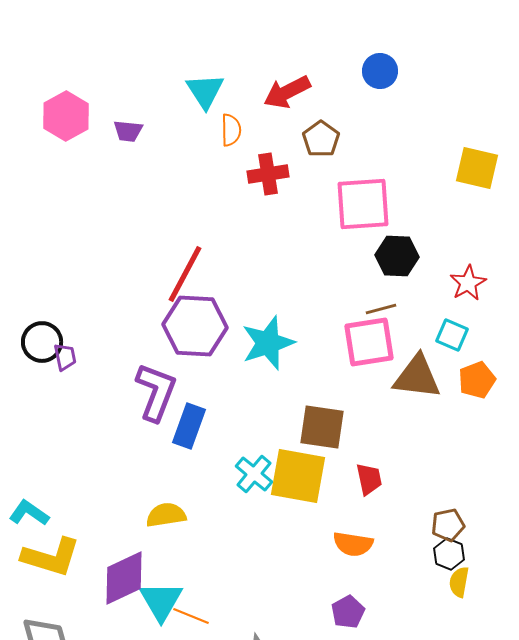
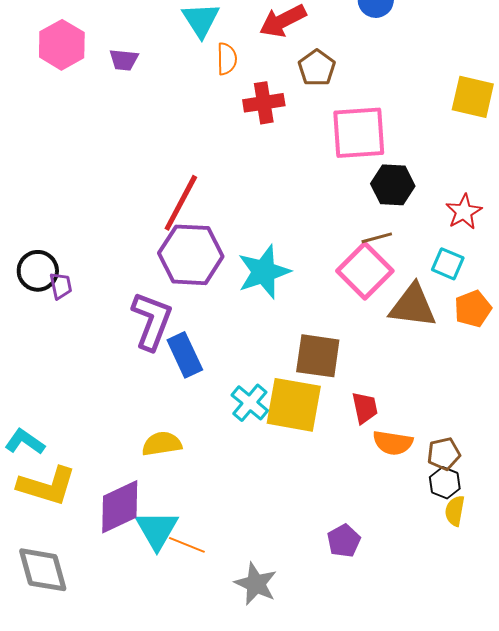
pink square: (369, 342) -> (365, 271), turned -36
blue rectangle: (189, 426) -> (185, 355), turned -45
orange semicircle: (353, 544) -> (393, 443), moved

